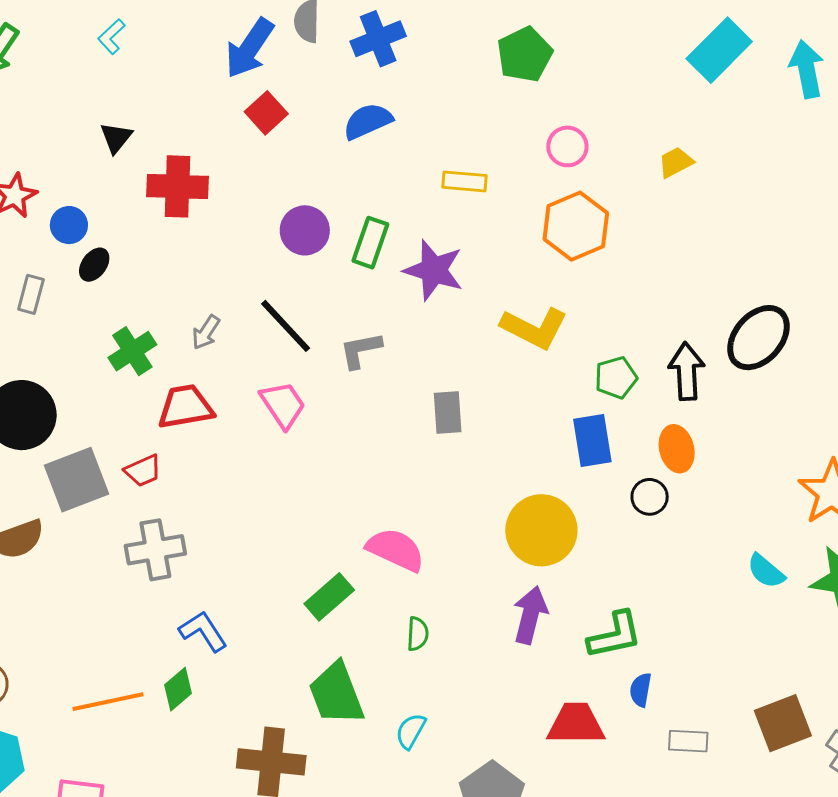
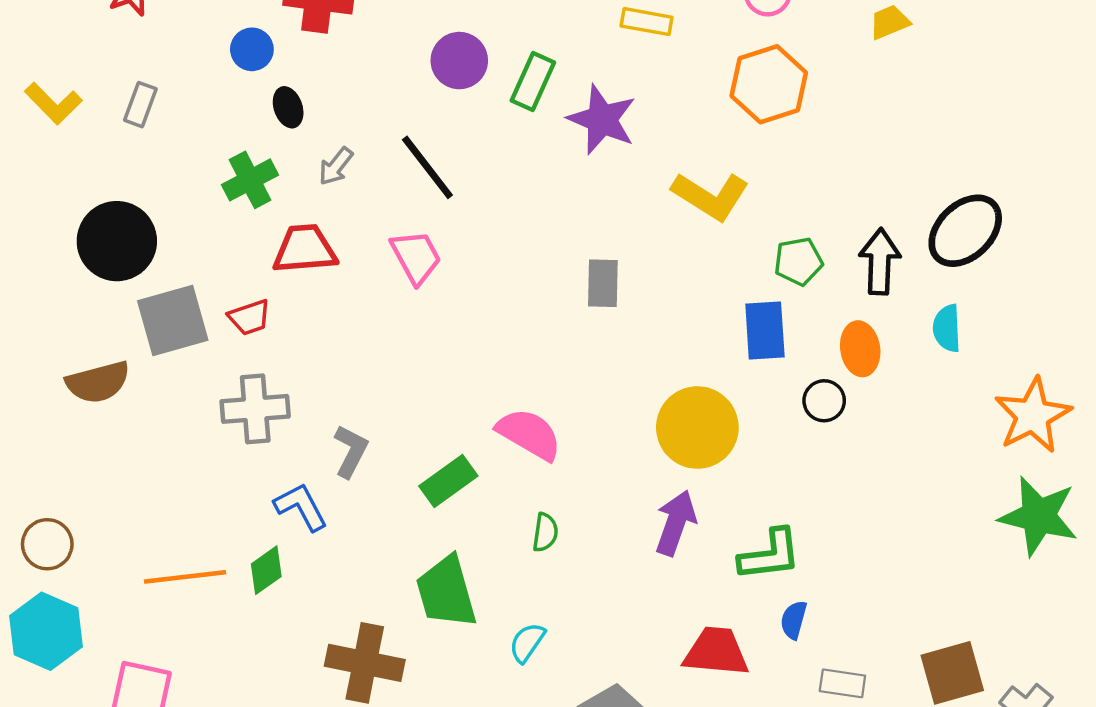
blue circle: (69, 225) -> (252, 49), moved
black ellipse: (94, 265) -> (288, 107), moved, turned -60
gray L-shape: (361, 350) -> (351, 451), moved, turned 123
cyan semicircle: (766, 571) -> (947, 328), moved, turned 42

